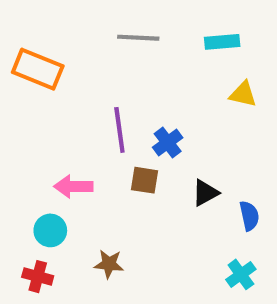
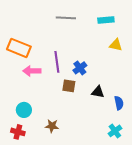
orange rectangle: (38, 69) -> (19, 48), moved
pink arrow: (73, 186) -> (32, 71), moved
black triangle: (205, 193) -> (98, 92), turned 40

